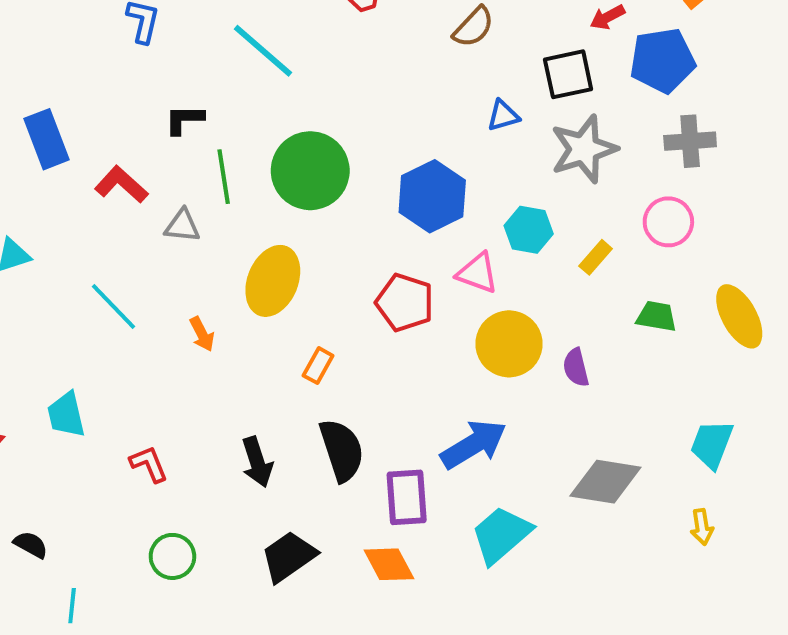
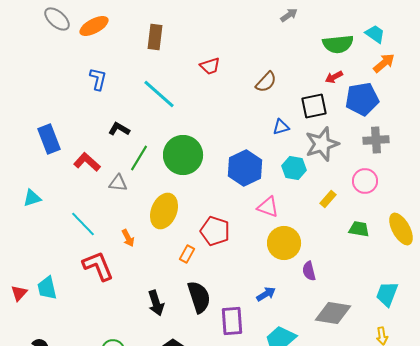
black L-shape: (184, 120) -> (119, 129), turned 30
green line: (224, 177) -> (139, 158), turned 40
cyan hexagon: (529, 230) -> (294, 168), moved
red pentagon: (405, 303) -> (215, 231), moved
purple semicircle: (576, 368) -> (309, 271), moved
cyan trapezoid: (66, 415) -> (47, 288), moved
blue arrow: (474, 444) -> (266, 294), size x0.6
red L-shape: (149, 464) -> (98, 266), moved, size x1.6

